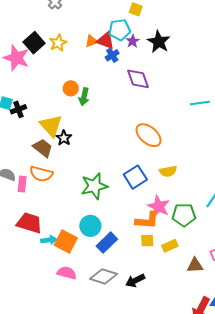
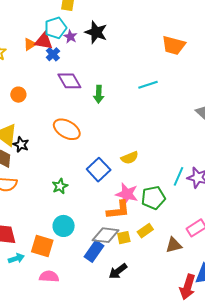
purple diamond: (138, 79) -> (69, 81), moved
green arrow: (84, 97) -> (99, 94), moved
orange ellipse: (149, 135) -> (67, 129), moved
green star: (94, 186) -> (60, 186), size x0.6
cyan arrow: (49, 240) -> (16, 258), moved
yellow square: (147, 241) -> (124, 238), moved
blue rectangle: (107, 243) -> (94, 251), moved
gray diamond: (104, 276) -> (106, 235), moved

